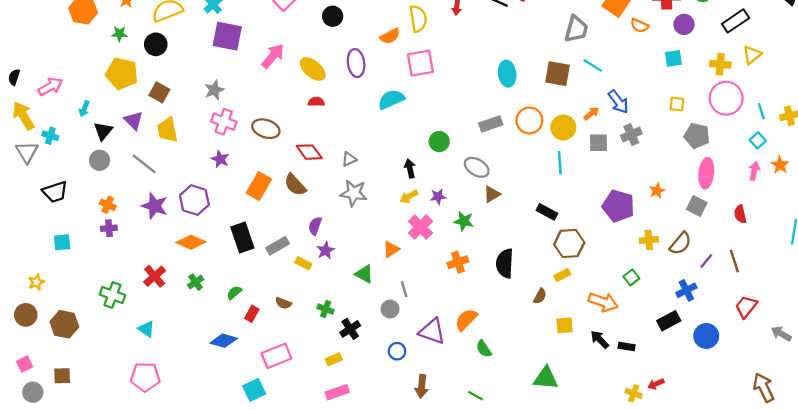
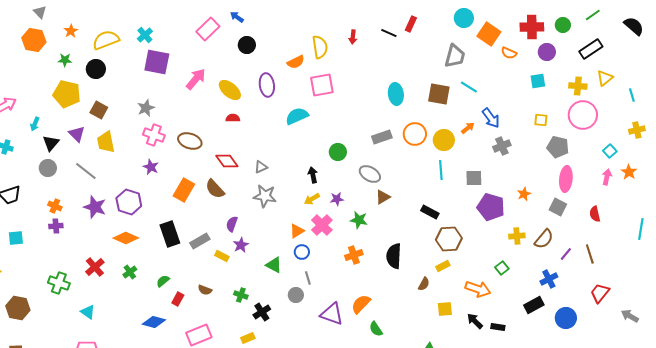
cyan line: (761, 111) -> (632, 95), moved
gray square: (598, 143) -> (474, 178), moved
orange triangle: (391, 249) -> (297, 231), moved
blue circle: (397, 351) -> (302, 252), moved

